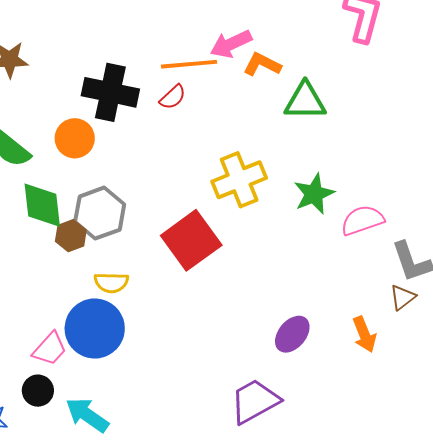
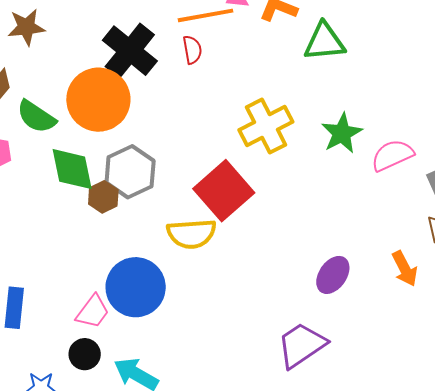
black cross: (110, 92) -> (130, 51), turned 32
red semicircle: (173, 97) -> (192, 50), turned -52
orange circle: (75, 138) -> (98, 100), size x1.6
yellow semicircle: (111, 283) -> (192, 234), moved, size x1.4

